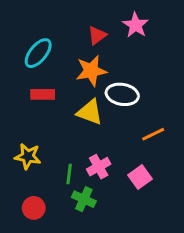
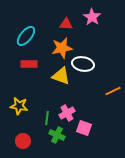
red triangle: (97, 35) -> (66, 24), turned 40
orange line: (153, 134) -> (113, 91), moved
pink square: (140, 177) -> (84, 128), moved, turned -35

